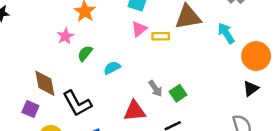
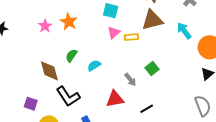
pink star: (65, 36) -> (45, 26), moved
brown diamond: (45, 83) -> (49, 71), moved
green square: (178, 93) -> (152, 69), moved

